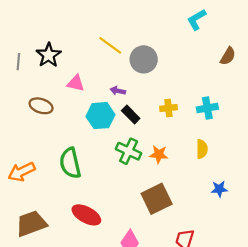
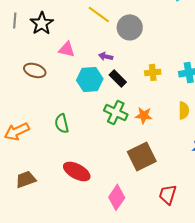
gray line: (18, 62) -> (15, 20), moved
green semicircle: (70, 163) -> (62, 123), size x0.7
brown trapezoid: (31, 224) -> (26, 179), size x0.7

